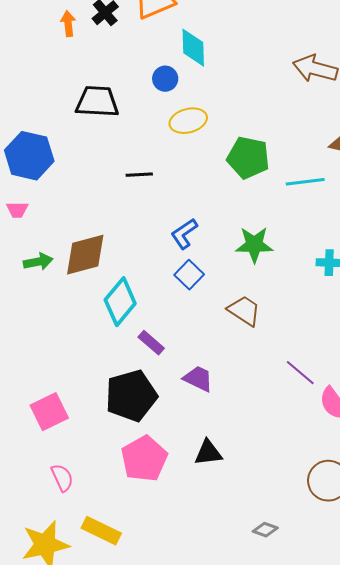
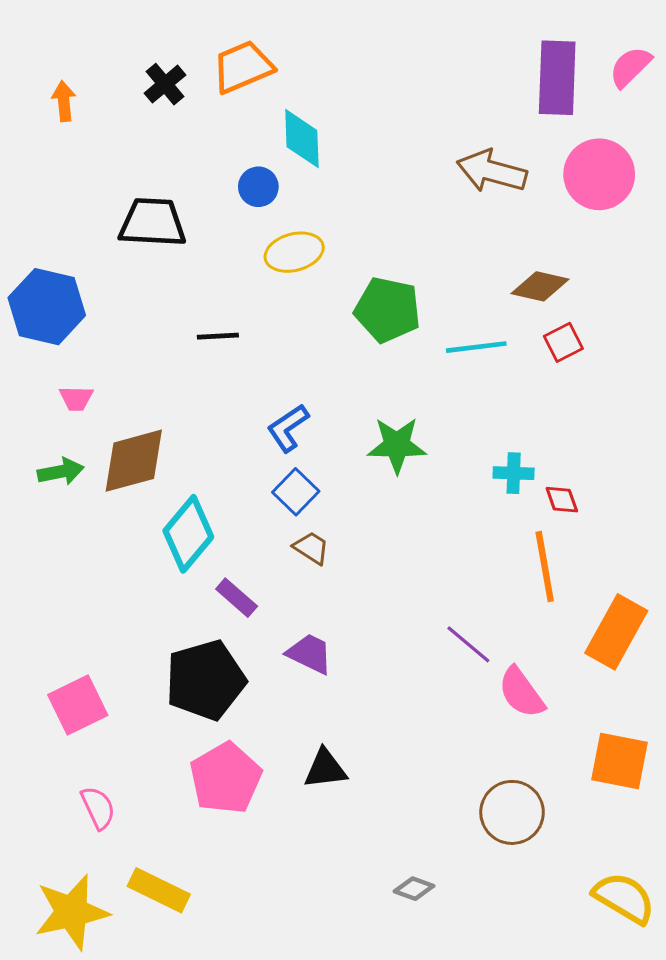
orange arrow: (68, 24) -> (64, 101), moved
pink trapezoid: (17, 210) -> (76, 398), moved
brown trapezoid: (244, 311) -> (311, 548), moved, size x0.7

